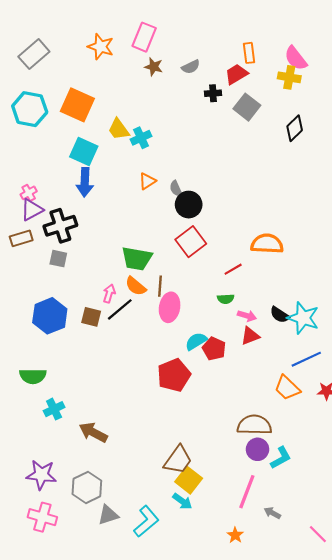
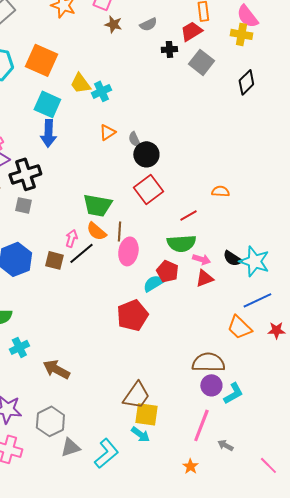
orange semicircle: (267, 244) -> (220, 191), size x0.6
green semicircle: (226, 299) -> (181, 243), size x1.8
red pentagon: (214, 349) -> (167, 271), moved
yellow square: (189, 480) -> (146, 414), turned -30

